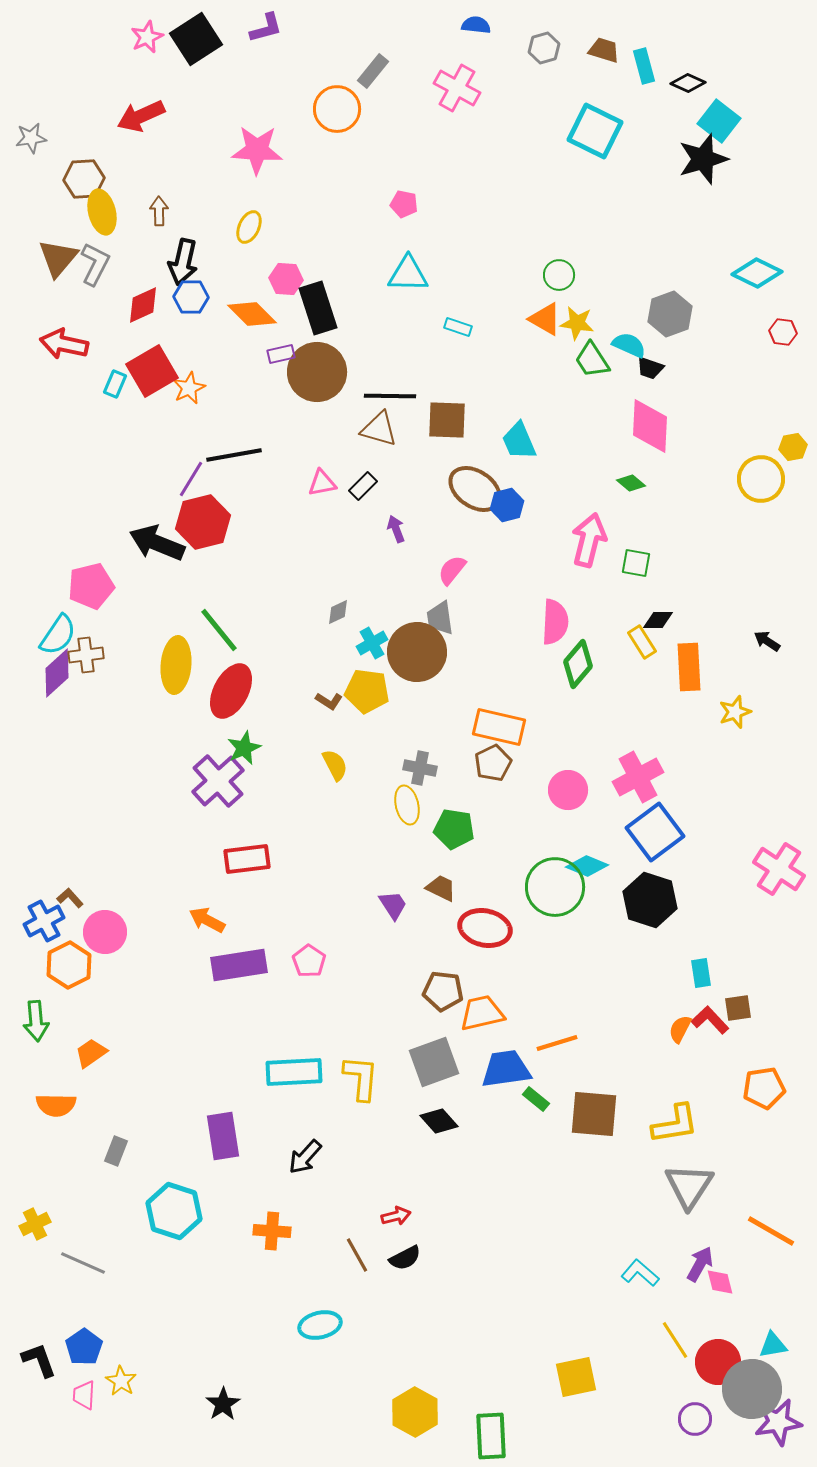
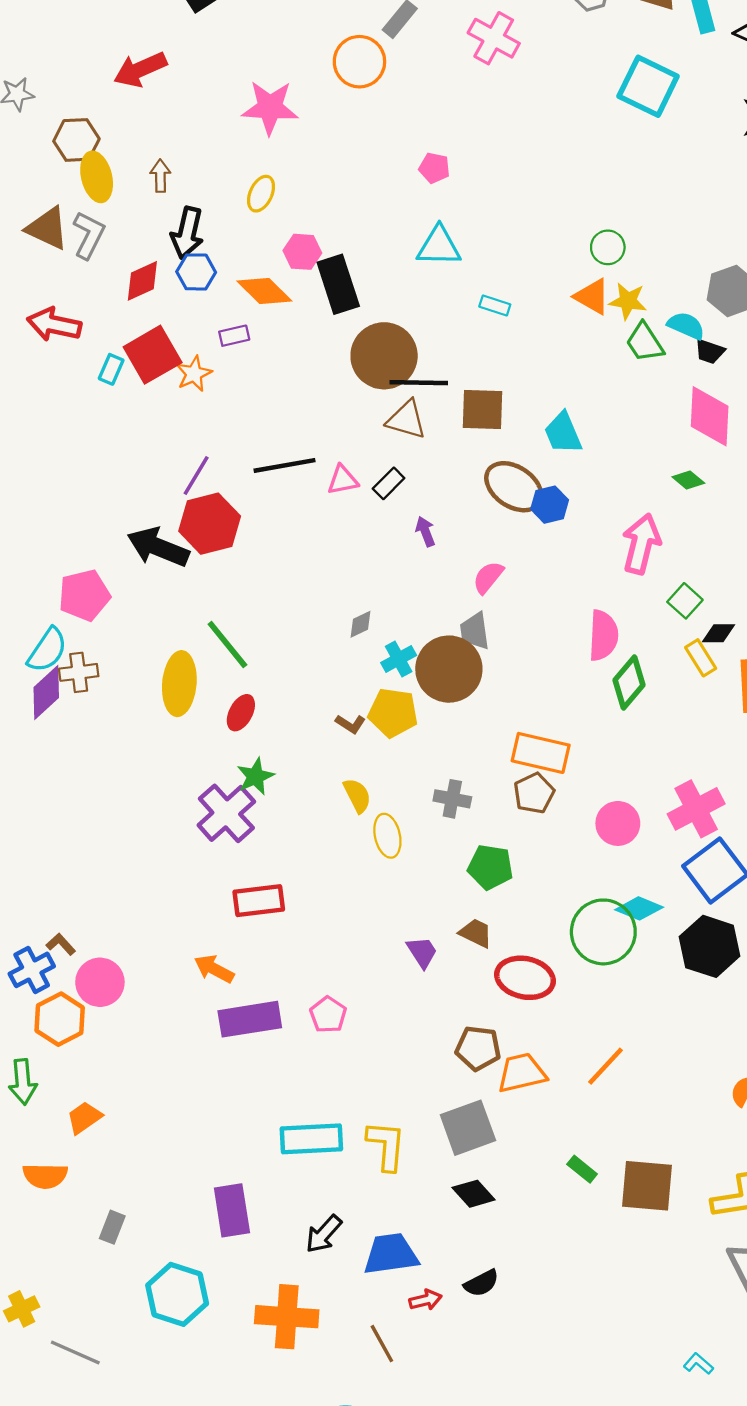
brown triangle: (58, 258) -> (47, 228), turned -45
purple rectangle: (281, 354) -> (234, 336), moved
brown circle: (317, 372) -> (384, 356), moved
black line: (234, 455) -> (285, 465), moved
green square: (636, 563) -> (685, 601), moved, turned 32
red ellipse: (231, 691) -> (241, 713), size x0.6
yellow ellipse: (407, 805) -> (387, 836), moved
orange line: (557, 1043) -> (606, 1066), moved, turned -30
blue trapezoid: (506, 1069) -> (391, 1254), moved
orange cross: (272, 1231) -> (287, 1317), size x1.5
black semicircle: (405, 1258) -> (481, 1283), moved
cyan L-shape: (640, 1273) -> (698, 1364), size x0.7

